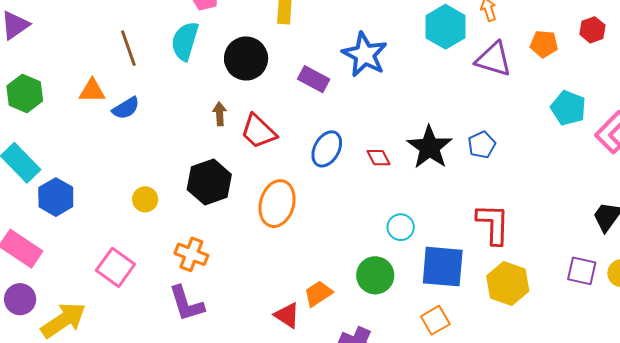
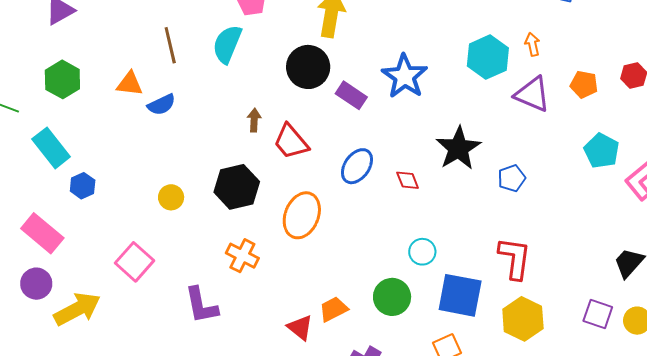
black circle: (246, 59) -> (308, 67), moved
black star: (430, 147) -> (458, 148), moved
blue hexagon: (56, 197) -> (83, 186), size x0.7
orange cross: (191, 254) -> (242, 256), moved

